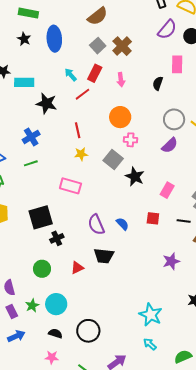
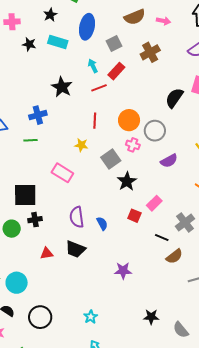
black star: (24, 39) -> (50, 15), moved
gray square: (98, 46) -> (114, 43), moved
pink arrow: (121, 80) -> (163, 21), moved, turned -88
cyan rectangle: (24, 82) -> (58, 42), moved
black semicircle: (158, 83) -> (174, 98), size x1.5
gray circle: (174, 119) -> (155, 131), moved
red line: (78, 130) -> (95, 121), moved
red square: (153, 218) -> (134, 216), moved
purple star: (171, 261) -> (123, 271), moved
green circle: (42, 269) -> (12, 229), moved
cyan star: (151, 315) -> (91, 317), moved, size x0.6

